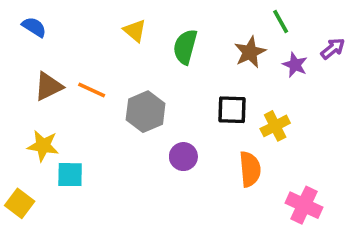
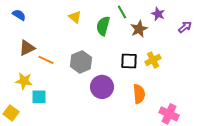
green line: (281, 22) -> (122, 12), moved
purple star: (295, 65) -> (158, 14), moved
orange line: (92, 90) -> (46, 60), moved
yellow cross: (275, 126) -> (153, 60), moved
purple circle: (183, 157) -> (102, 87), size x1.5

